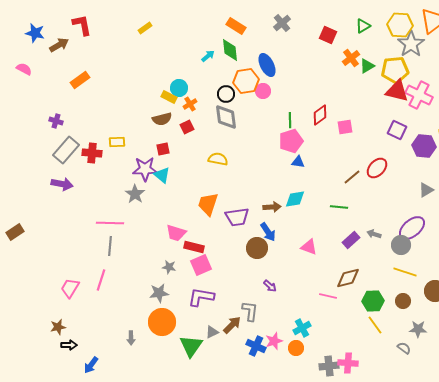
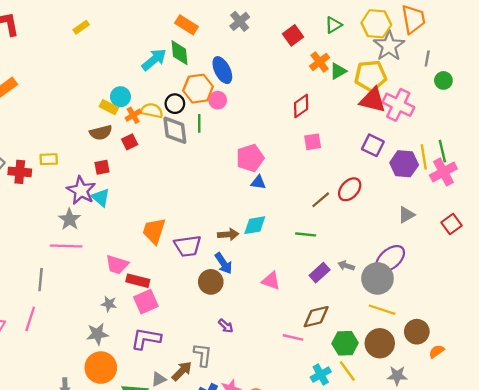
red square: (328, 35) -> (293, 35), turned 30
cyan arrow: (208, 56) -> (154, 60), size x1.6
red diamond: (320, 115) -> (301, 106), moved
green line: (290, 120) -> (199, 123), moved
yellow semicircle: (218, 159) -> (152, 111), moved
purple star: (145, 169) -> (81, 190), turned 30
pink line: (110, 223) -> (66, 246), moved
gray circle: (401, 245) -> (377, 278), size x1.4
brown circle: (403, 301) -> (380, 343), size x1.6
cyan cross: (302, 328) -> (321, 375), moved

